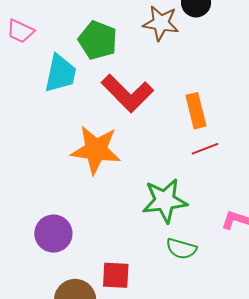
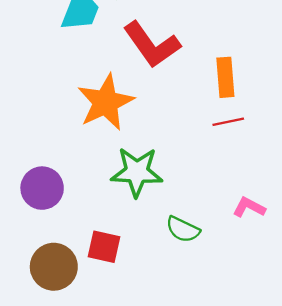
orange star: (96, 150) -> (106, 102), turned 30
green star: (165, 201) -> (137, 172), moved

